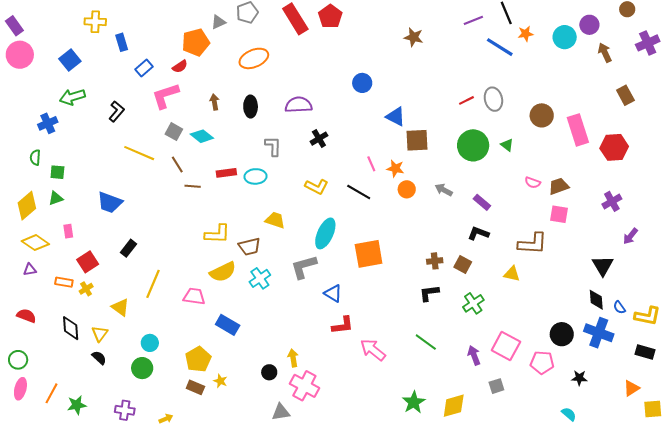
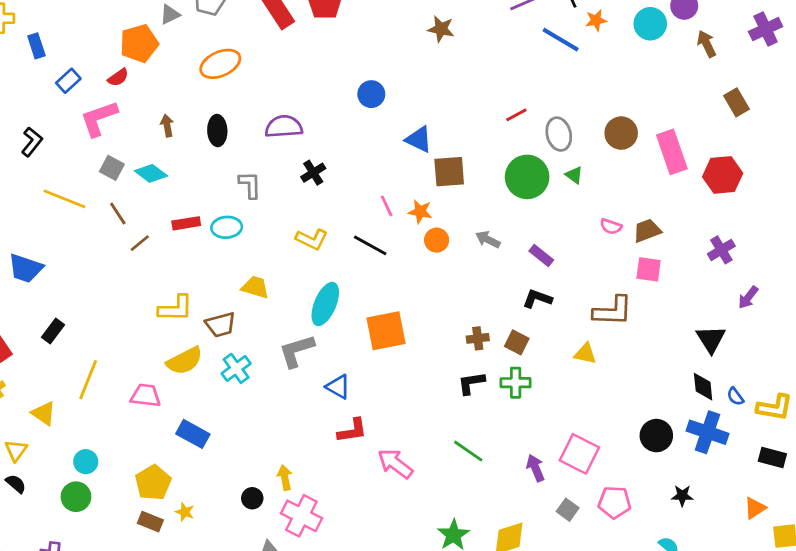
gray ellipse: (493, 99) -> (559, 134), moved
brown line: (193, 186) -> (140, 243), turned -42
green cross: (473, 303) -> (516, 383), moved, turned 35
pink pentagon: (542, 362) -> (615, 502), moved
gray square: (496, 386) -> (568, 510), turned -35

